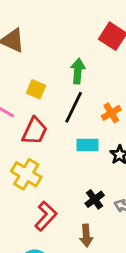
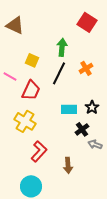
orange cross: (111, 113) -> (86, 68), moved
cyan rectangle: (88, 145) -> (69, 109), moved
black cross: (95, 199) -> (82, 129), moved

